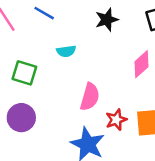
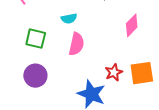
pink semicircle: (90, 97) -> (76, 44), moved

